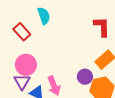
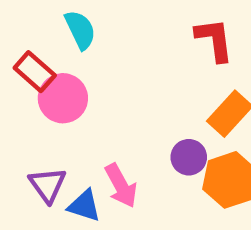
pink circle: (26, 65) -> (63, 98), moved

